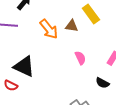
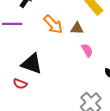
brown triangle: (72, 26) -> (77, 28), moved

